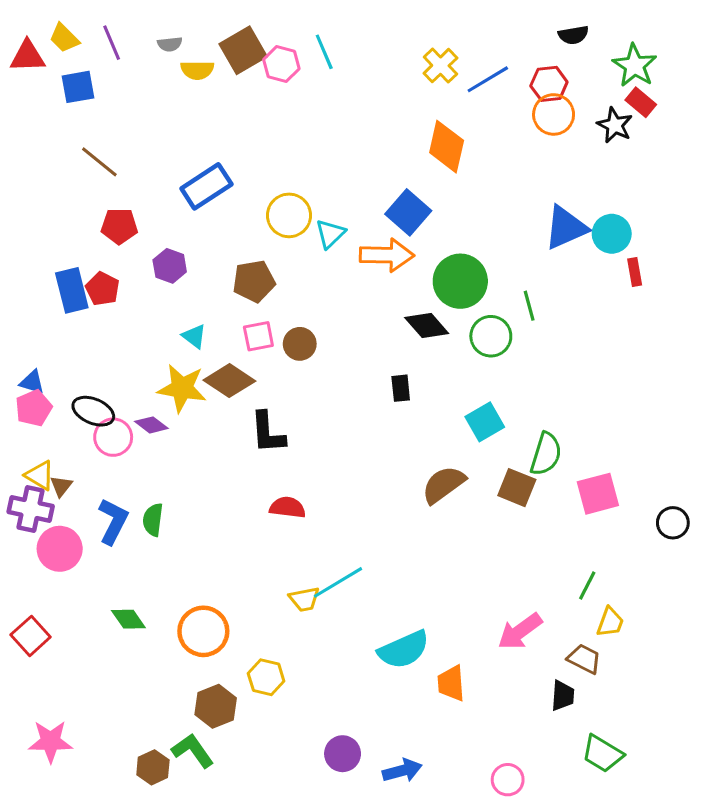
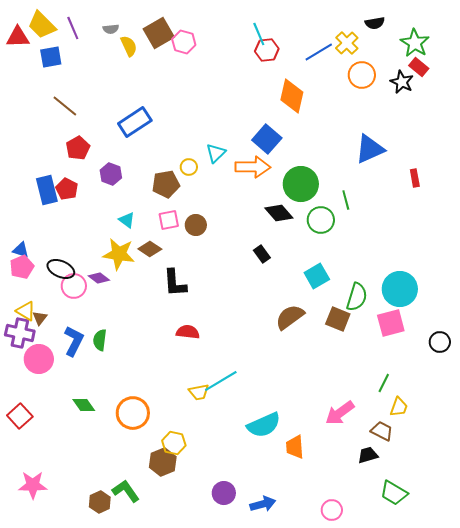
yellow trapezoid: (64, 38) -> (42, 25), size x1.4
cyan line: (324, 52) -> (259, 34), moved
yellow cross: (440, 66) -> (347, 43), moved
yellow semicircle: (197, 70) -> (129, 46), turned -115
red hexagon: (549, 84) -> (267, 50), moved
yellow circle: (289, 215) -> (189, 167), moved, size x0.6
red pentagon: (119, 226) -> (78, 148), turned -30
cyan circle: (612, 234) -> (400, 289), moved, size x1.4
brown diamond: (229, 381) -> (150, 249), size x0.7
black rectangle: (401, 388) -> (262, 254), turned -30
black trapezoid: (563, 696) -> (368, 455), turned -110
brown hexagon: (216, 706) -> (163, 462), moved

